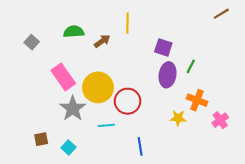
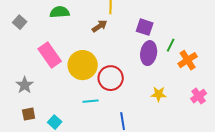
brown arrow: (102, 41) -> (100, 26), moved
orange cross: (197, 100) -> (188, 60), moved, turned 36
gray star: (73, 109) -> (25, 85), moved, size x0.7

